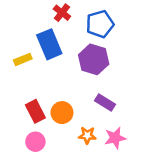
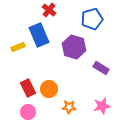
blue pentagon: (100, 24) -> (92, 19), moved
purple rectangle: (105, 102) -> (101, 68), moved
pink star: (115, 138) -> (102, 106), moved

